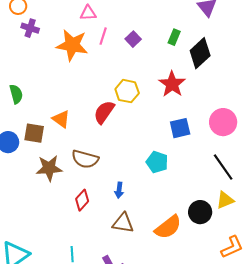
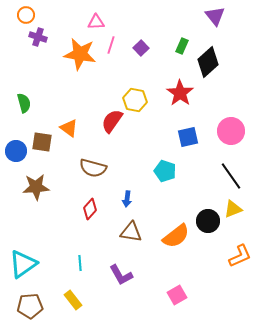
brown star: (49, 168) -> (36, 187), moved

